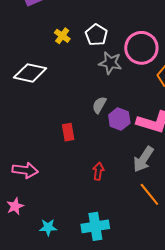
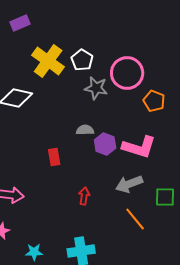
yellow cross: (62, 36) -> (48, 61), size x2.0
gray semicircle: (99, 105) -> (85, 130), turned 60
gray arrow: (143, 159) -> (129, 184), turned 36

